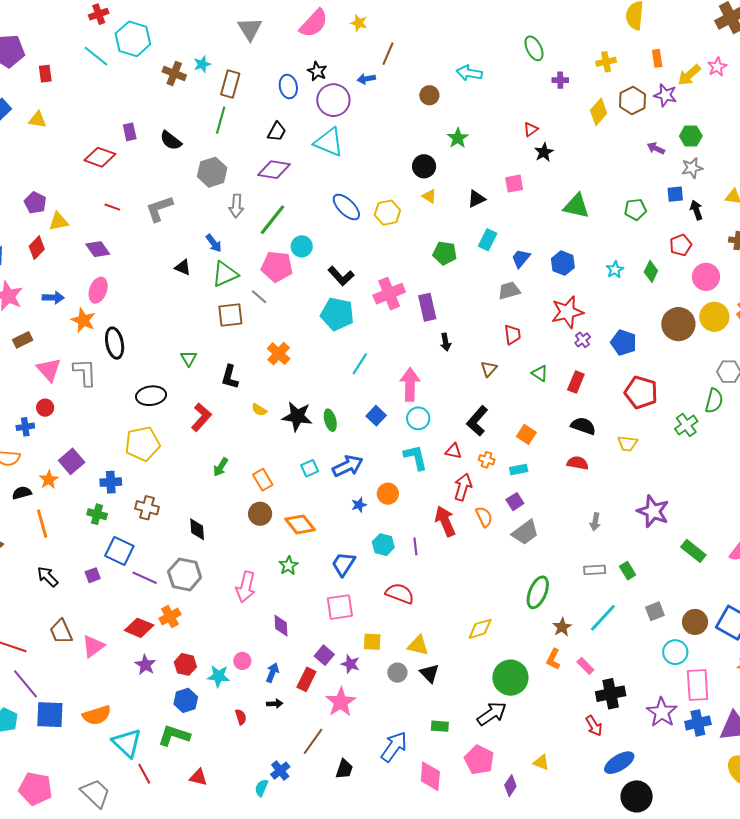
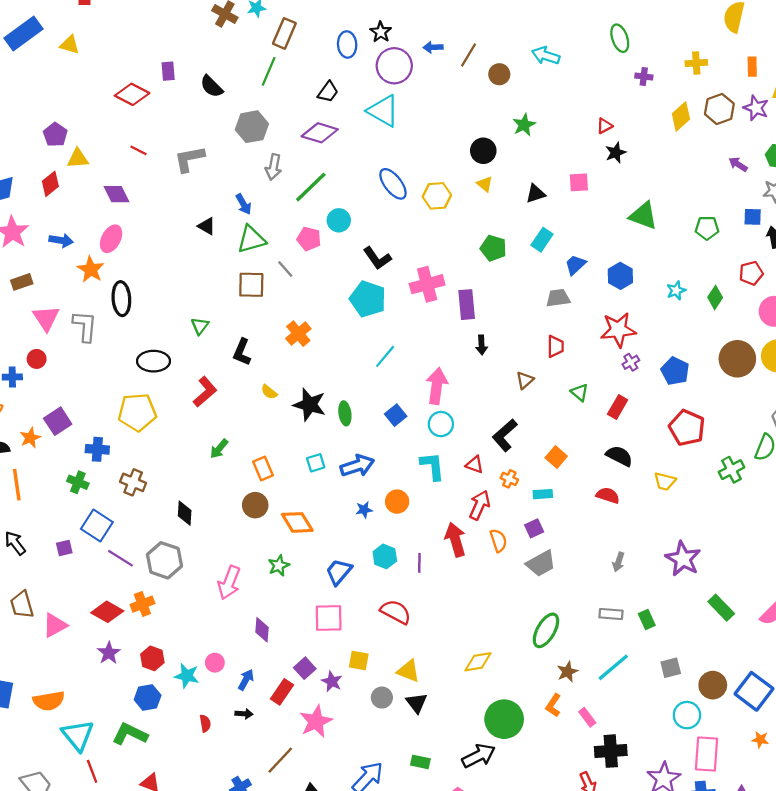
brown line: (388, 54) -> (469, 55), moved
pink pentagon: (277, 267) -> (309, 239), size x0.7

